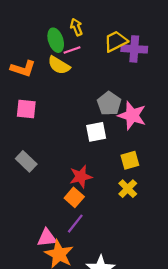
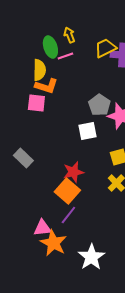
yellow semicircle: (59, 65) -> (39, 70), moved, turned -120
orange L-shape: (23, 69) -> (46, 86), moved
pink square: (26, 109) -> (36, 103), moved
orange square: (74, 197) -> (67, 191), size x1.4

